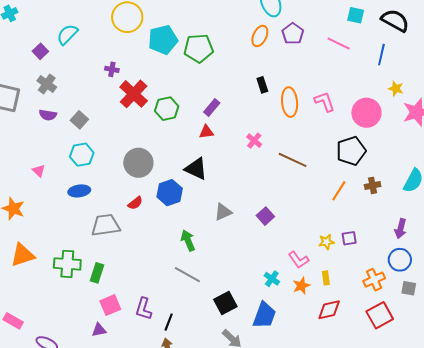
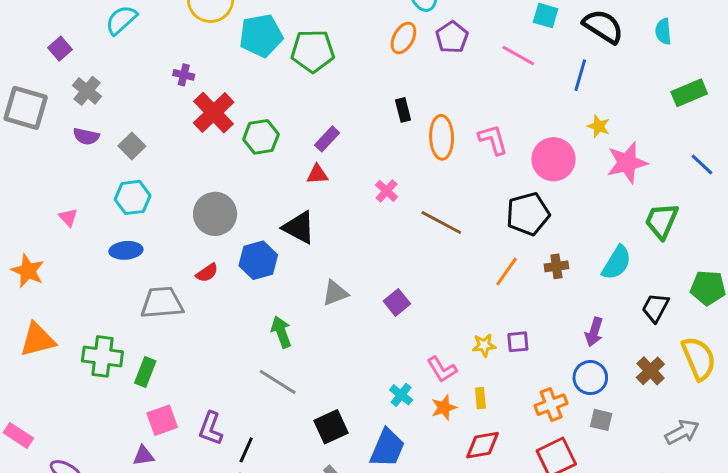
purple square: (40, 51) -> (60, 49), moved

